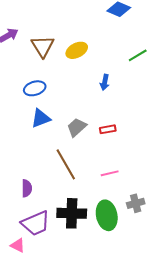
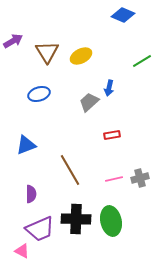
blue triangle: (41, 118) -> (26, 145), moved
gray trapezoid: (77, 127) -> (89, 102), moved
gray cross: (136, 203) -> (140, 178), moved

